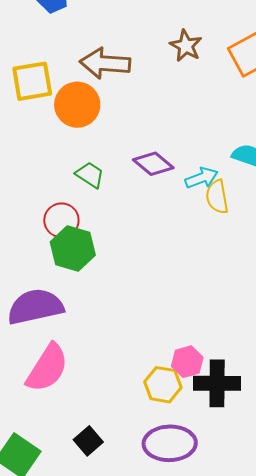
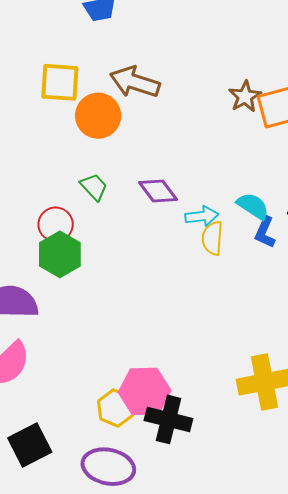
brown star: (186, 46) -> (245, 96), moved
pink hexagon: (187, 362) -> (145, 391), size x1.6
black square: (88, 441) -> (30, 445), size x1.5

